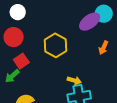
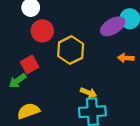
red circle: (14, 37) -> (42, 31), moved
orange arrow: (103, 48) -> (126, 58), turned 64

